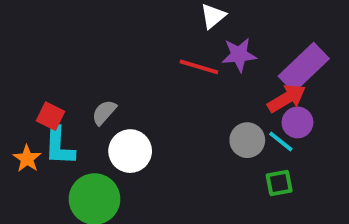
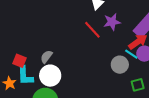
red line: (199, 67) -> (92, 30), turned 36
cyan line: (281, 142) -> (131, 54), moved
white circle: (130, 151) -> (50, 76), moved

